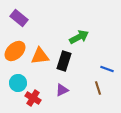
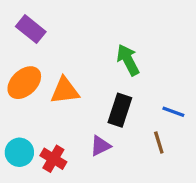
green arrow: (79, 37) -> (128, 60), turned -90
black rectangle: (64, 61) -> (120, 110), moved
cyan circle: (18, 83) -> (19, 152), moved

